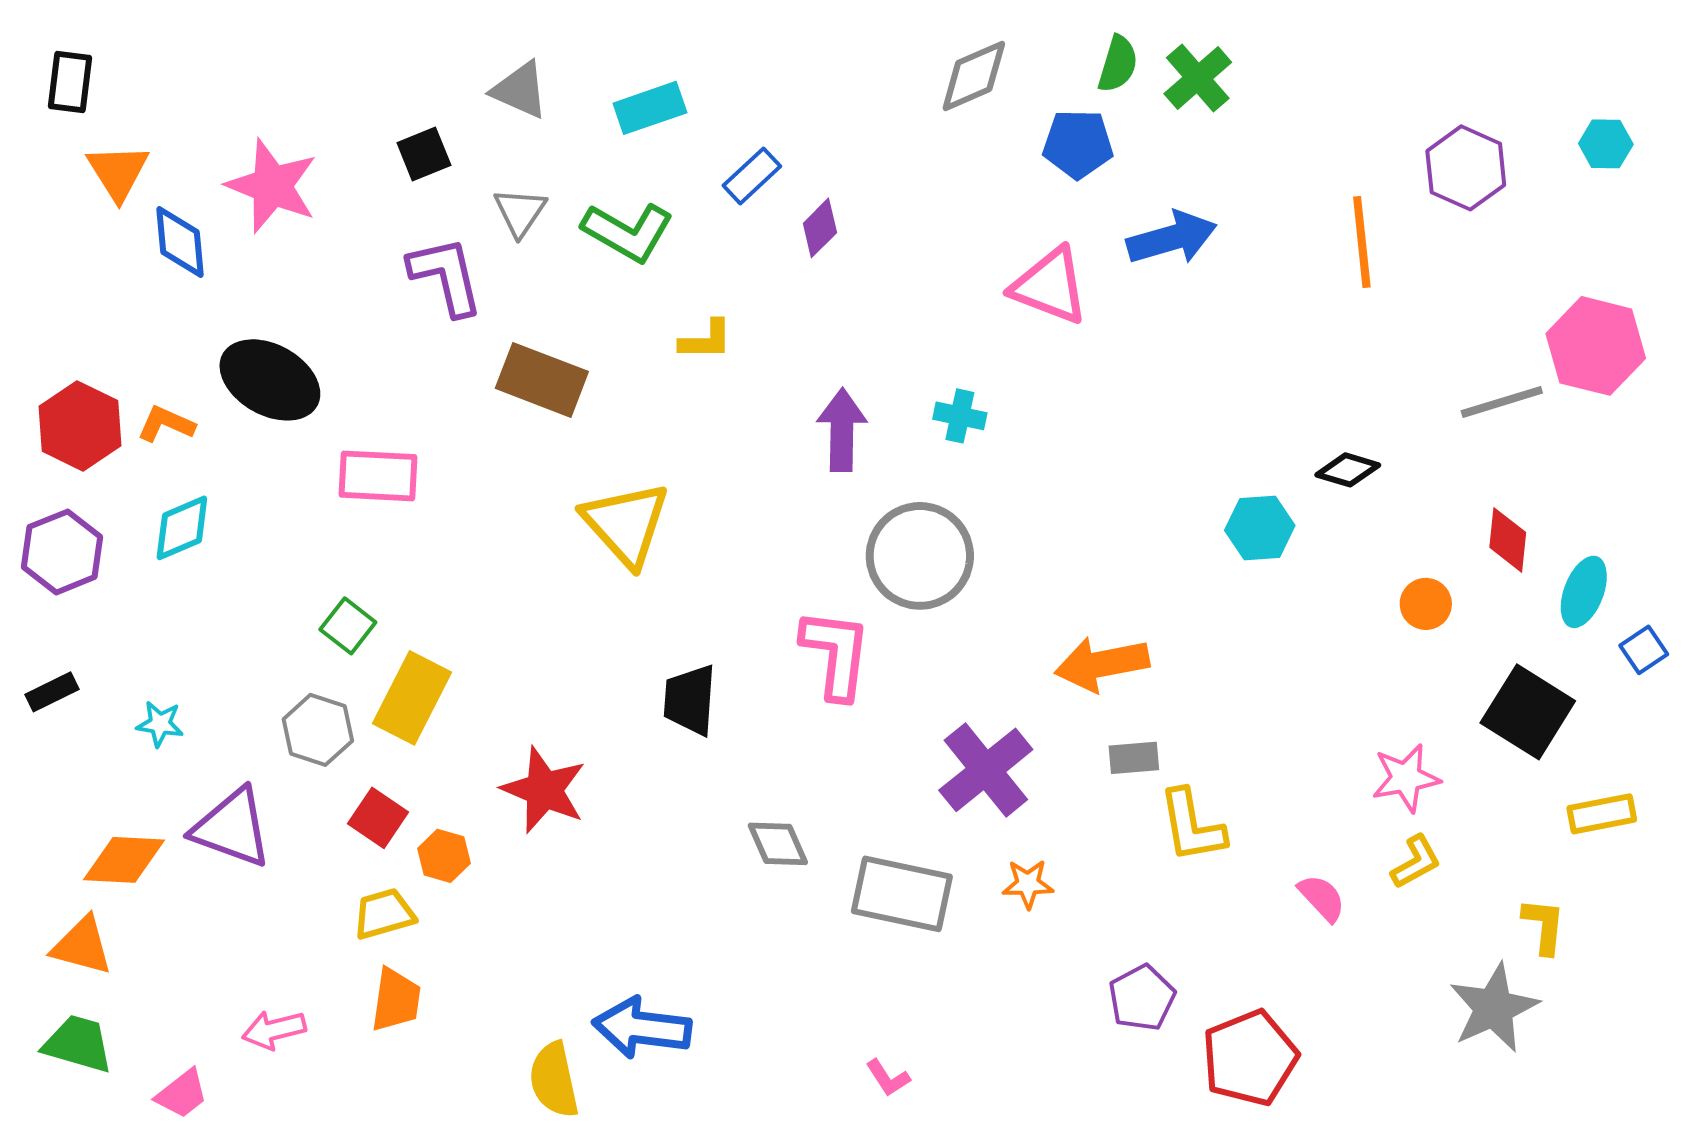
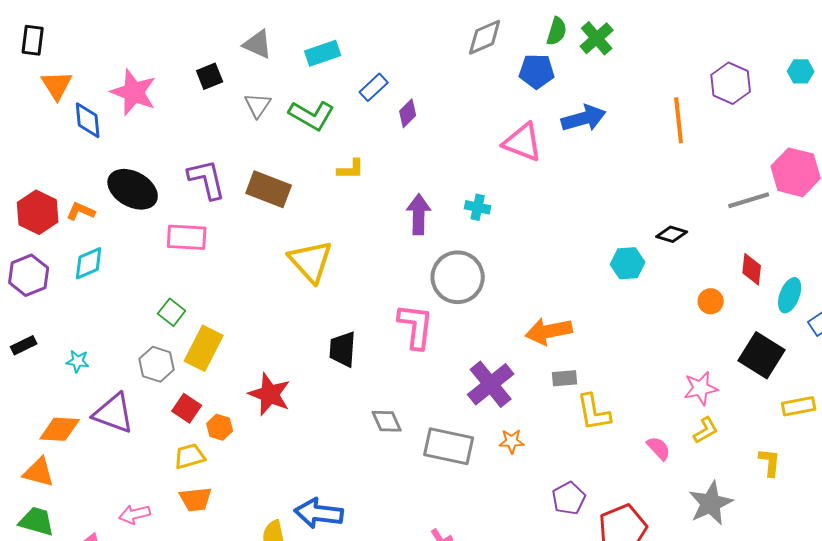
purple L-shape: (446, 276) -> (207, 179), moved
orange trapezoid: (396, 1000) -> (196, 499), turned 76
gray star: (1494, 1008) -> (711, 503), moved

